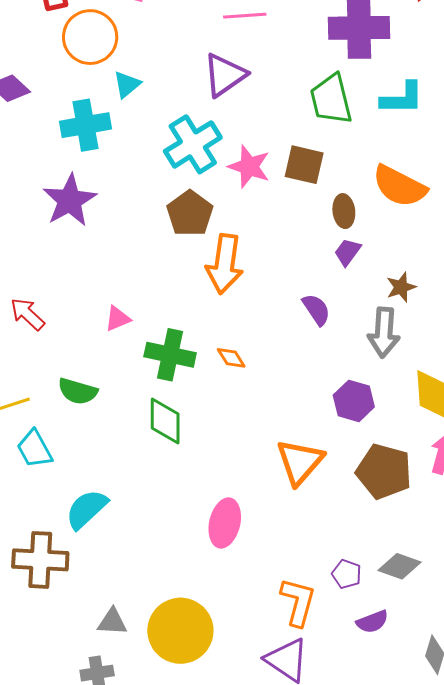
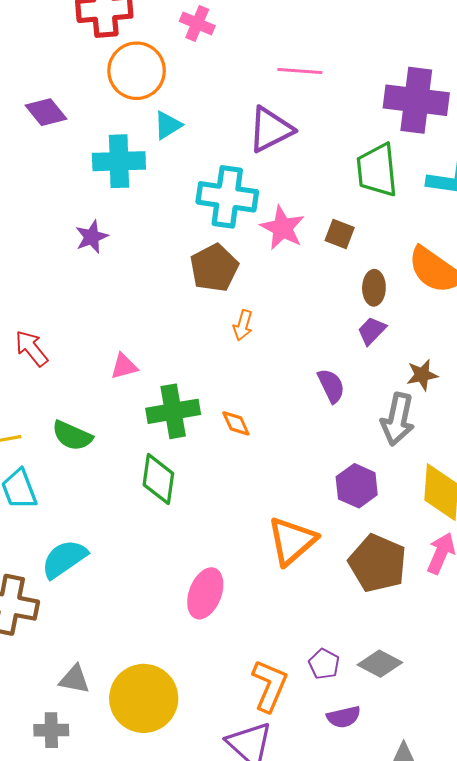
cyan cross: (193, 144) -> (227, 197), turned 32
brown square: (304, 165) -> (340, 234), size x0.7
purple star: (70, 200) -> (92, 237), size x0.6
orange arrow: (225, 264) -> (243, 325), size x0.5
green cross: (170, 355) -> (173, 411), turned -30

